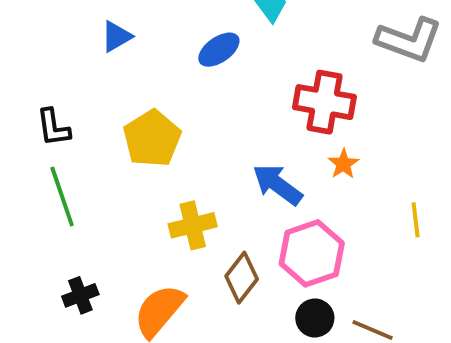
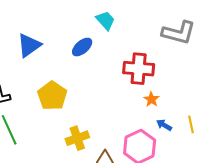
blue triangle: (116, 36) -> (29, 45), size x1.5
blue arrow: (278, 185) -> (164, 125), moved, size x0.6

